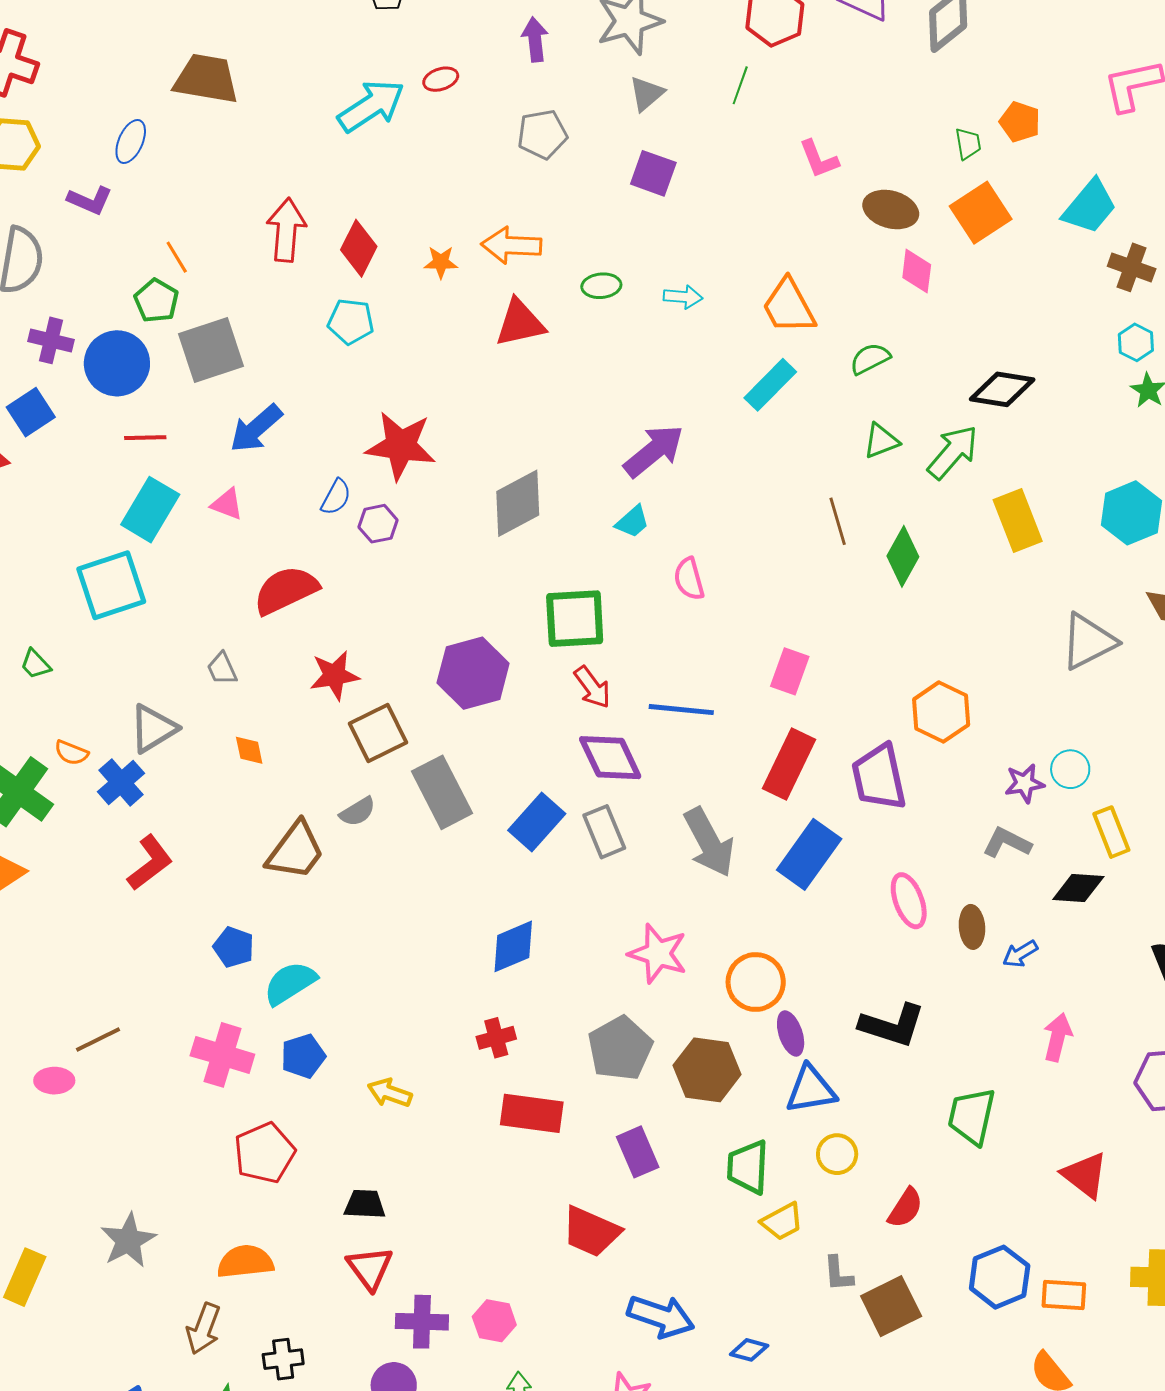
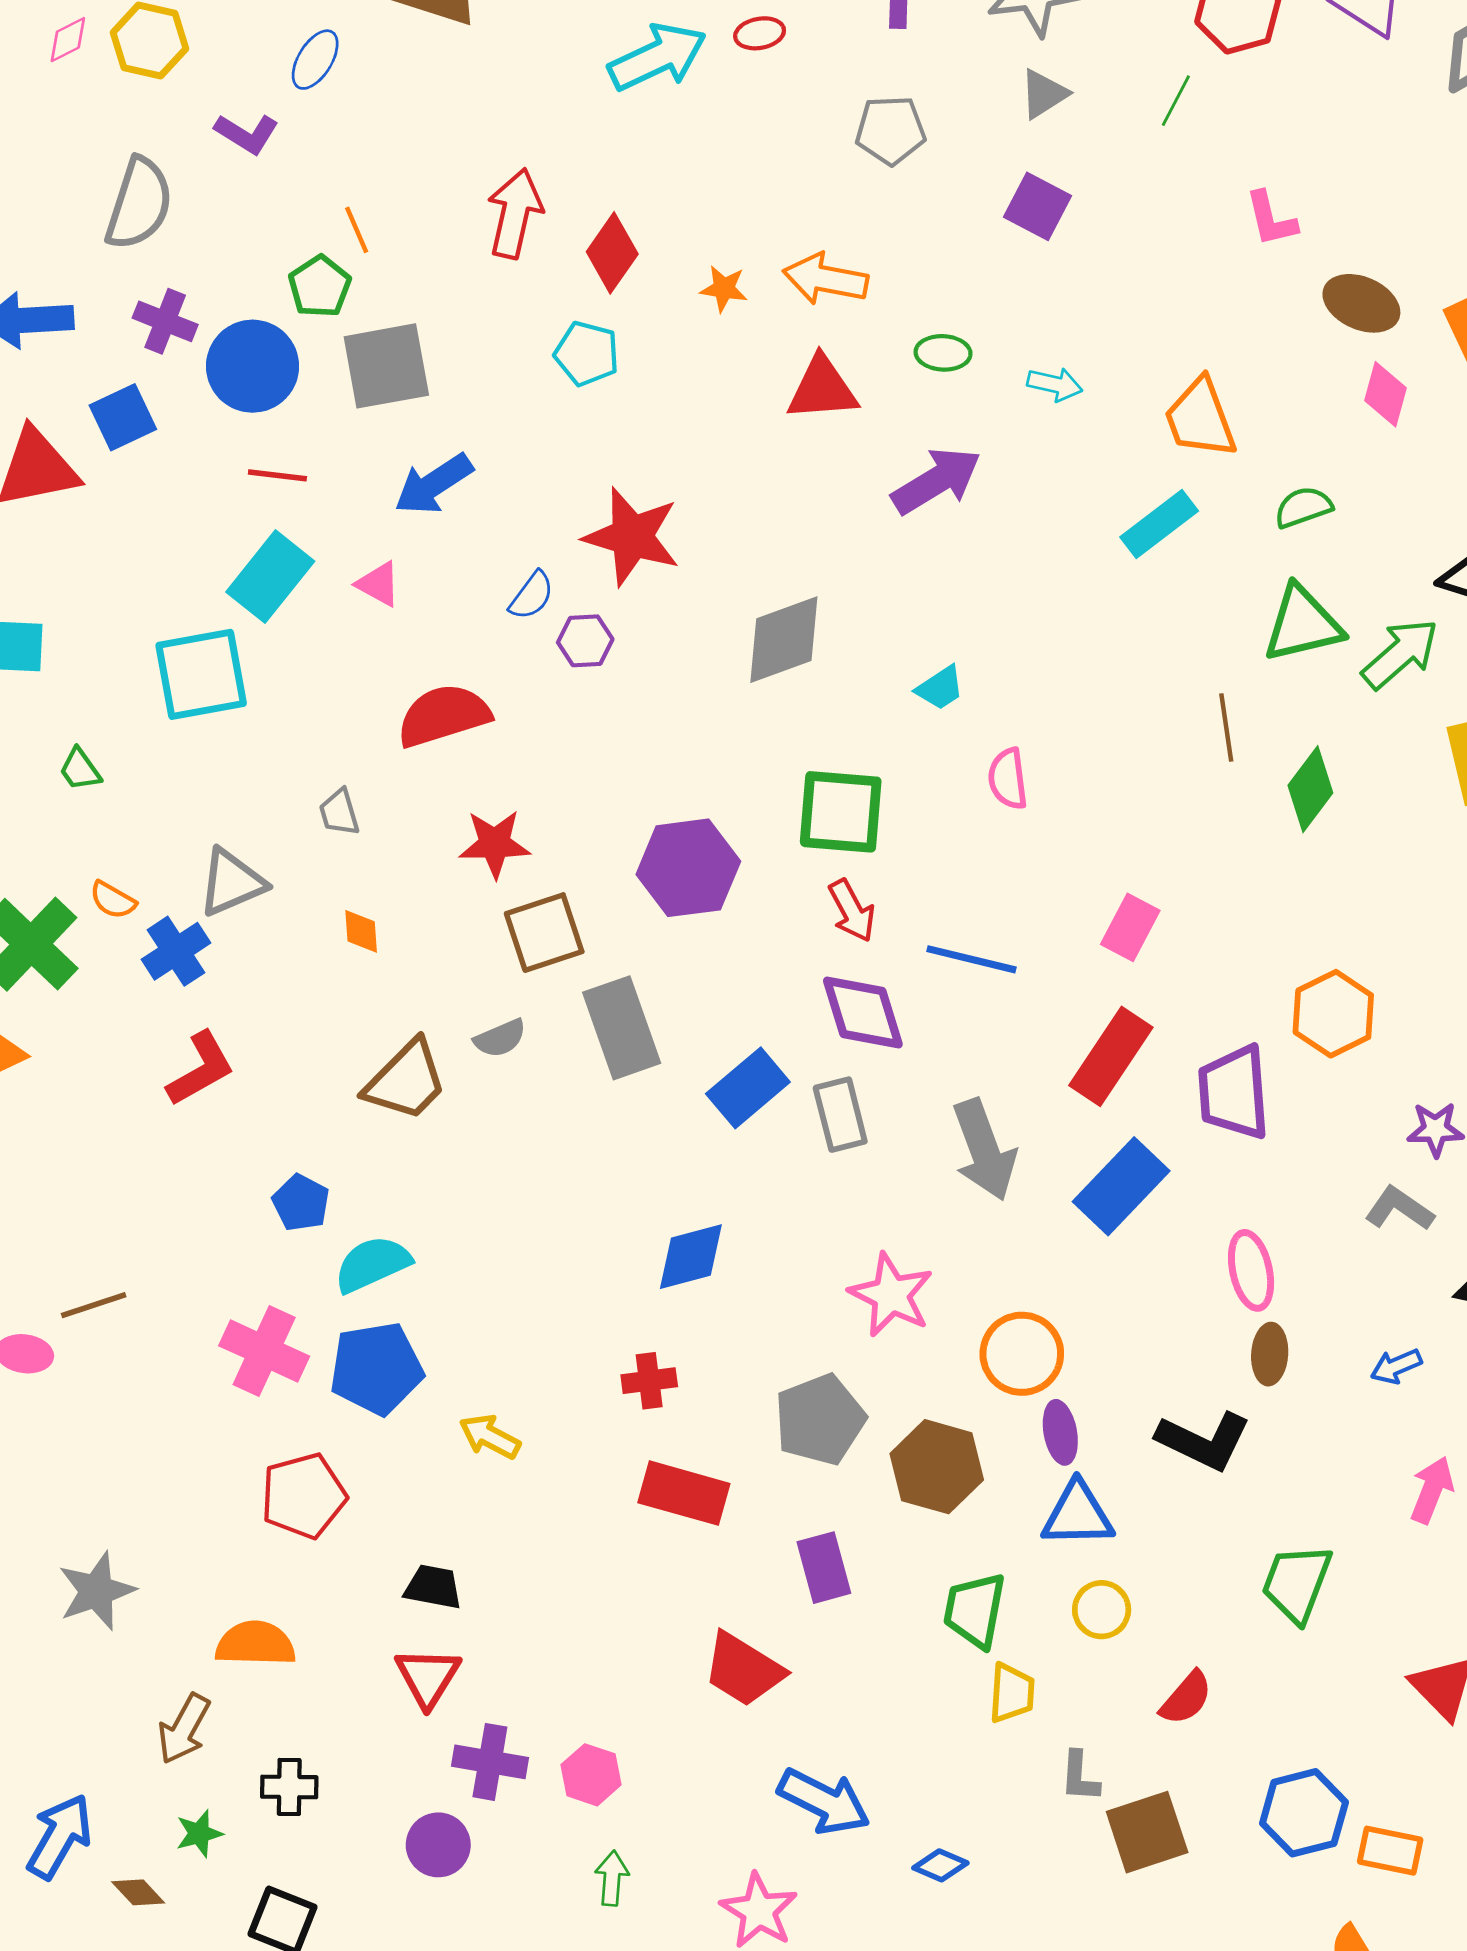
green triangle: (881, 441) -> (1303, 624), size x1.6
purple arrow: (654, 451) -> (936, 481), moved
brown ellipse: (972, 927) -> (1270, 1354), moved
blue pentagon: (303, 1056) -> (376, 1368), size x1.5
yellow trapezoid: (782, 1222) -> (1012, 1693), turned -66

